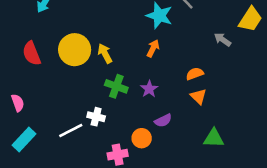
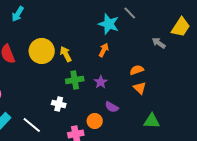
green cross: (116, 86) -> (75, 80), turned -30
purple semicircle: (163, 120) -> (112, 107), turned 56
white line: (71, 131) -> (32, 125), moved, turned 66

